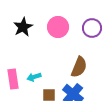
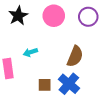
cyan arrow: (34, 77) -> (30, 52), moved

